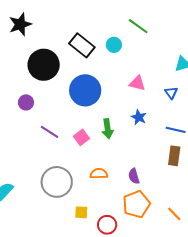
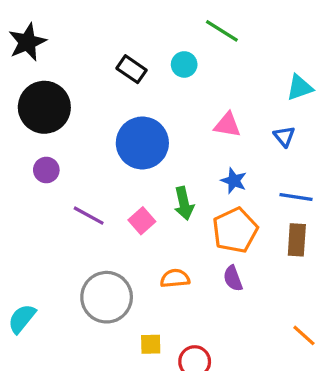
black rectangle: (82, 45) -> (131, 69), size x0.7
black circle: (44, 65) -> (44, 107), moved
orange pentagon: (136, 204) -> (235, 230), moved

